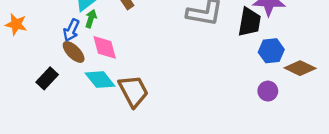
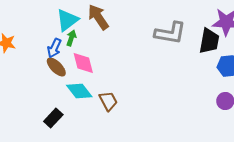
black rectangle: (47, 78) -> (53, 118), moved
brown trapezoid: (133, 91) -> (108, 101), size x0.7

